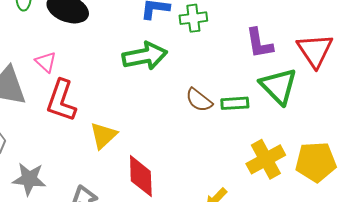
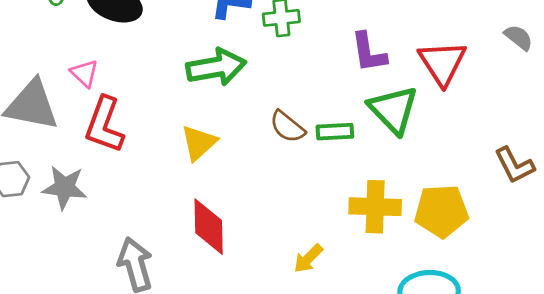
yellow triangle: (103, 136) -> (199, 143), moved
yellow cross: (266, 159) -> (375, 207), turned 30
gray star: (29, 179) -> (64, 187), moved

